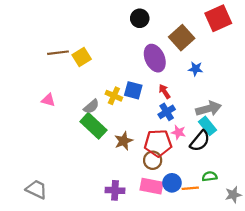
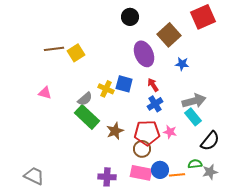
pink star: (178, 132) -> (170, 132), moved
black semicircle: (200, 141) -> (210, 141), moved
gray star: (233, 195) -> (210, 172), moved

